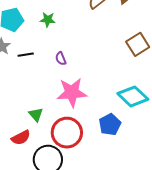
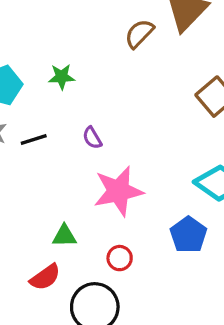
green triangle: (36, 115) -> (64, 236), turned -42
red circle: (67, 133) -> (120, 258), size x0.5

